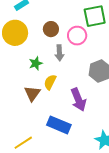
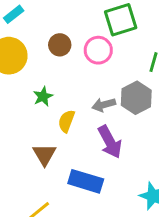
gray arrow: (59, 53) -> (104, 105), moved, turned 84
brown triangle: (32, 93) -> (44, 154), moved

